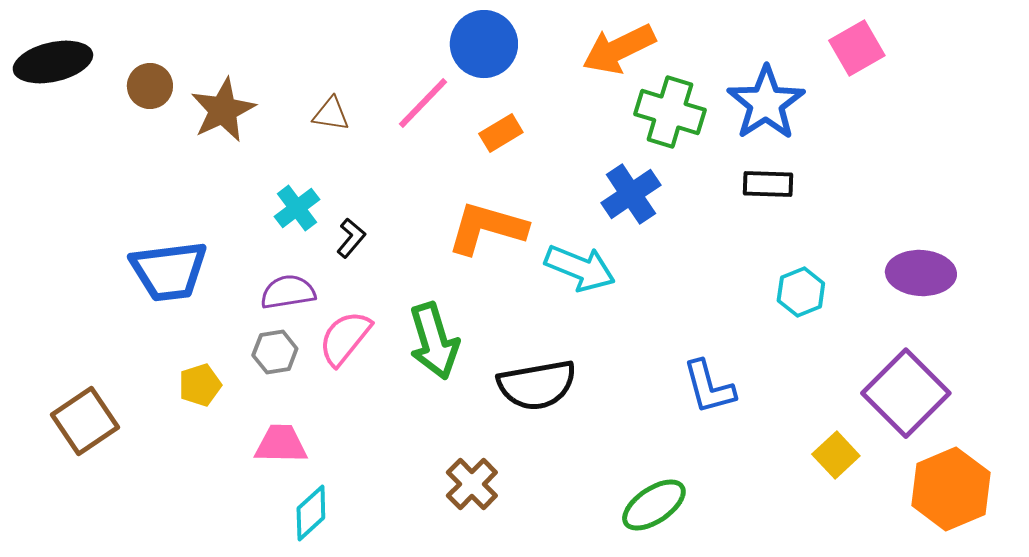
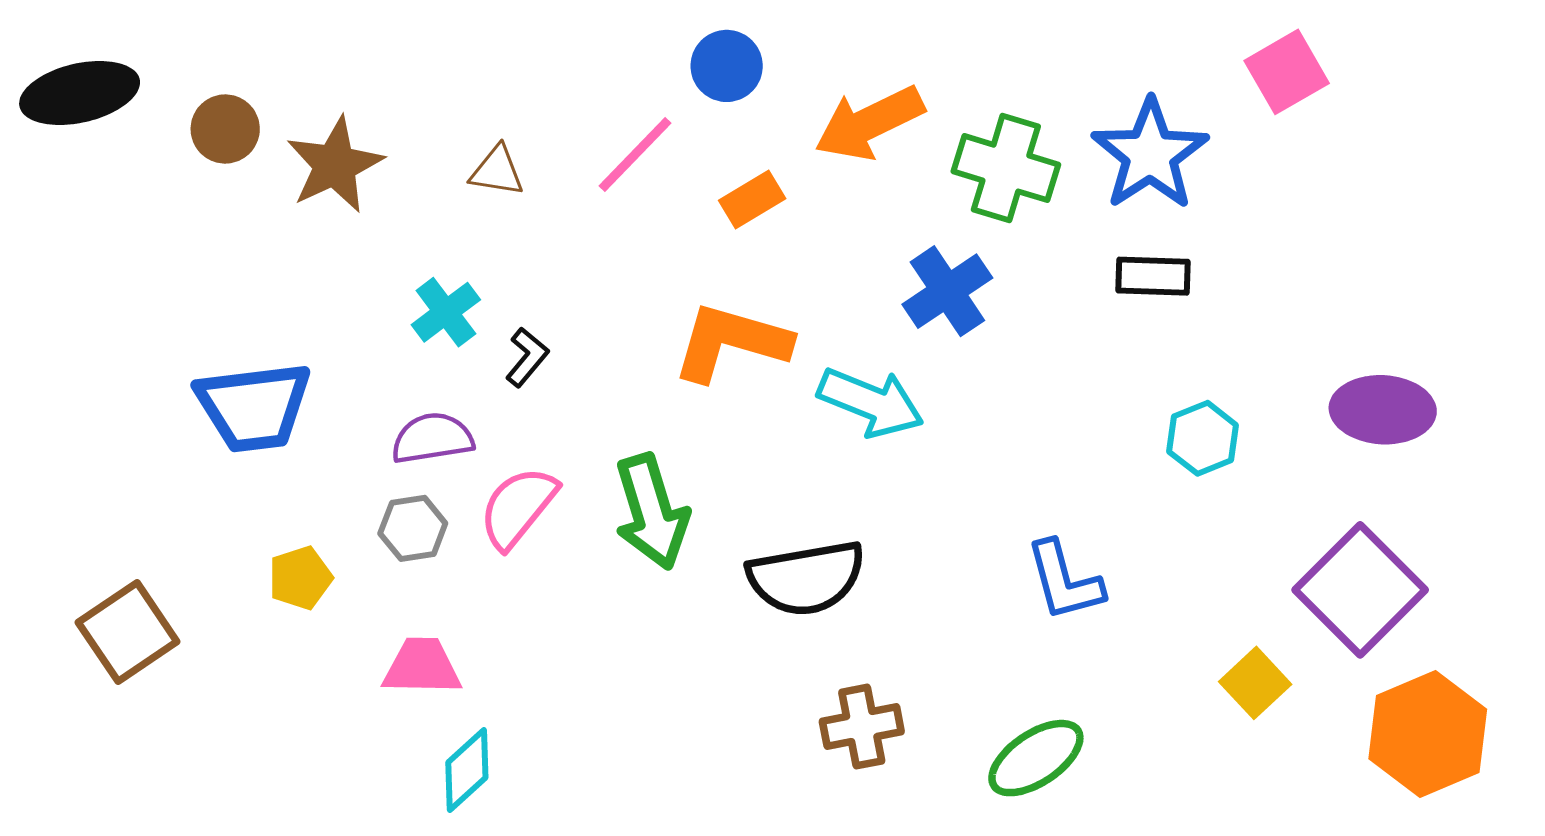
blue circle: (484, 44) -> (727, 66), size x0.7
orange arrow: (619, 49) -> (869, 123), moved
brown cross: (472, 484) -> (862, 727), moved, turned 34
green ellipse: (654, 505) -> (1036, 758), moved

